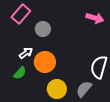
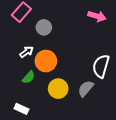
green semicircle: (20, 73) -> (29, 77), moved

